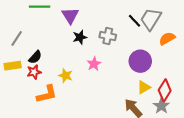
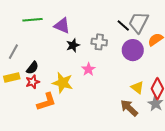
purple triangle: (70, 15) -> (62, 26), turned -30
purple circle: (140, 61) -> (133, 50), moved
yellow star: (66, 76) -> (63, 83), size x1.5
yellow triangle: (144, 87) -> (137, 87), turned -48

